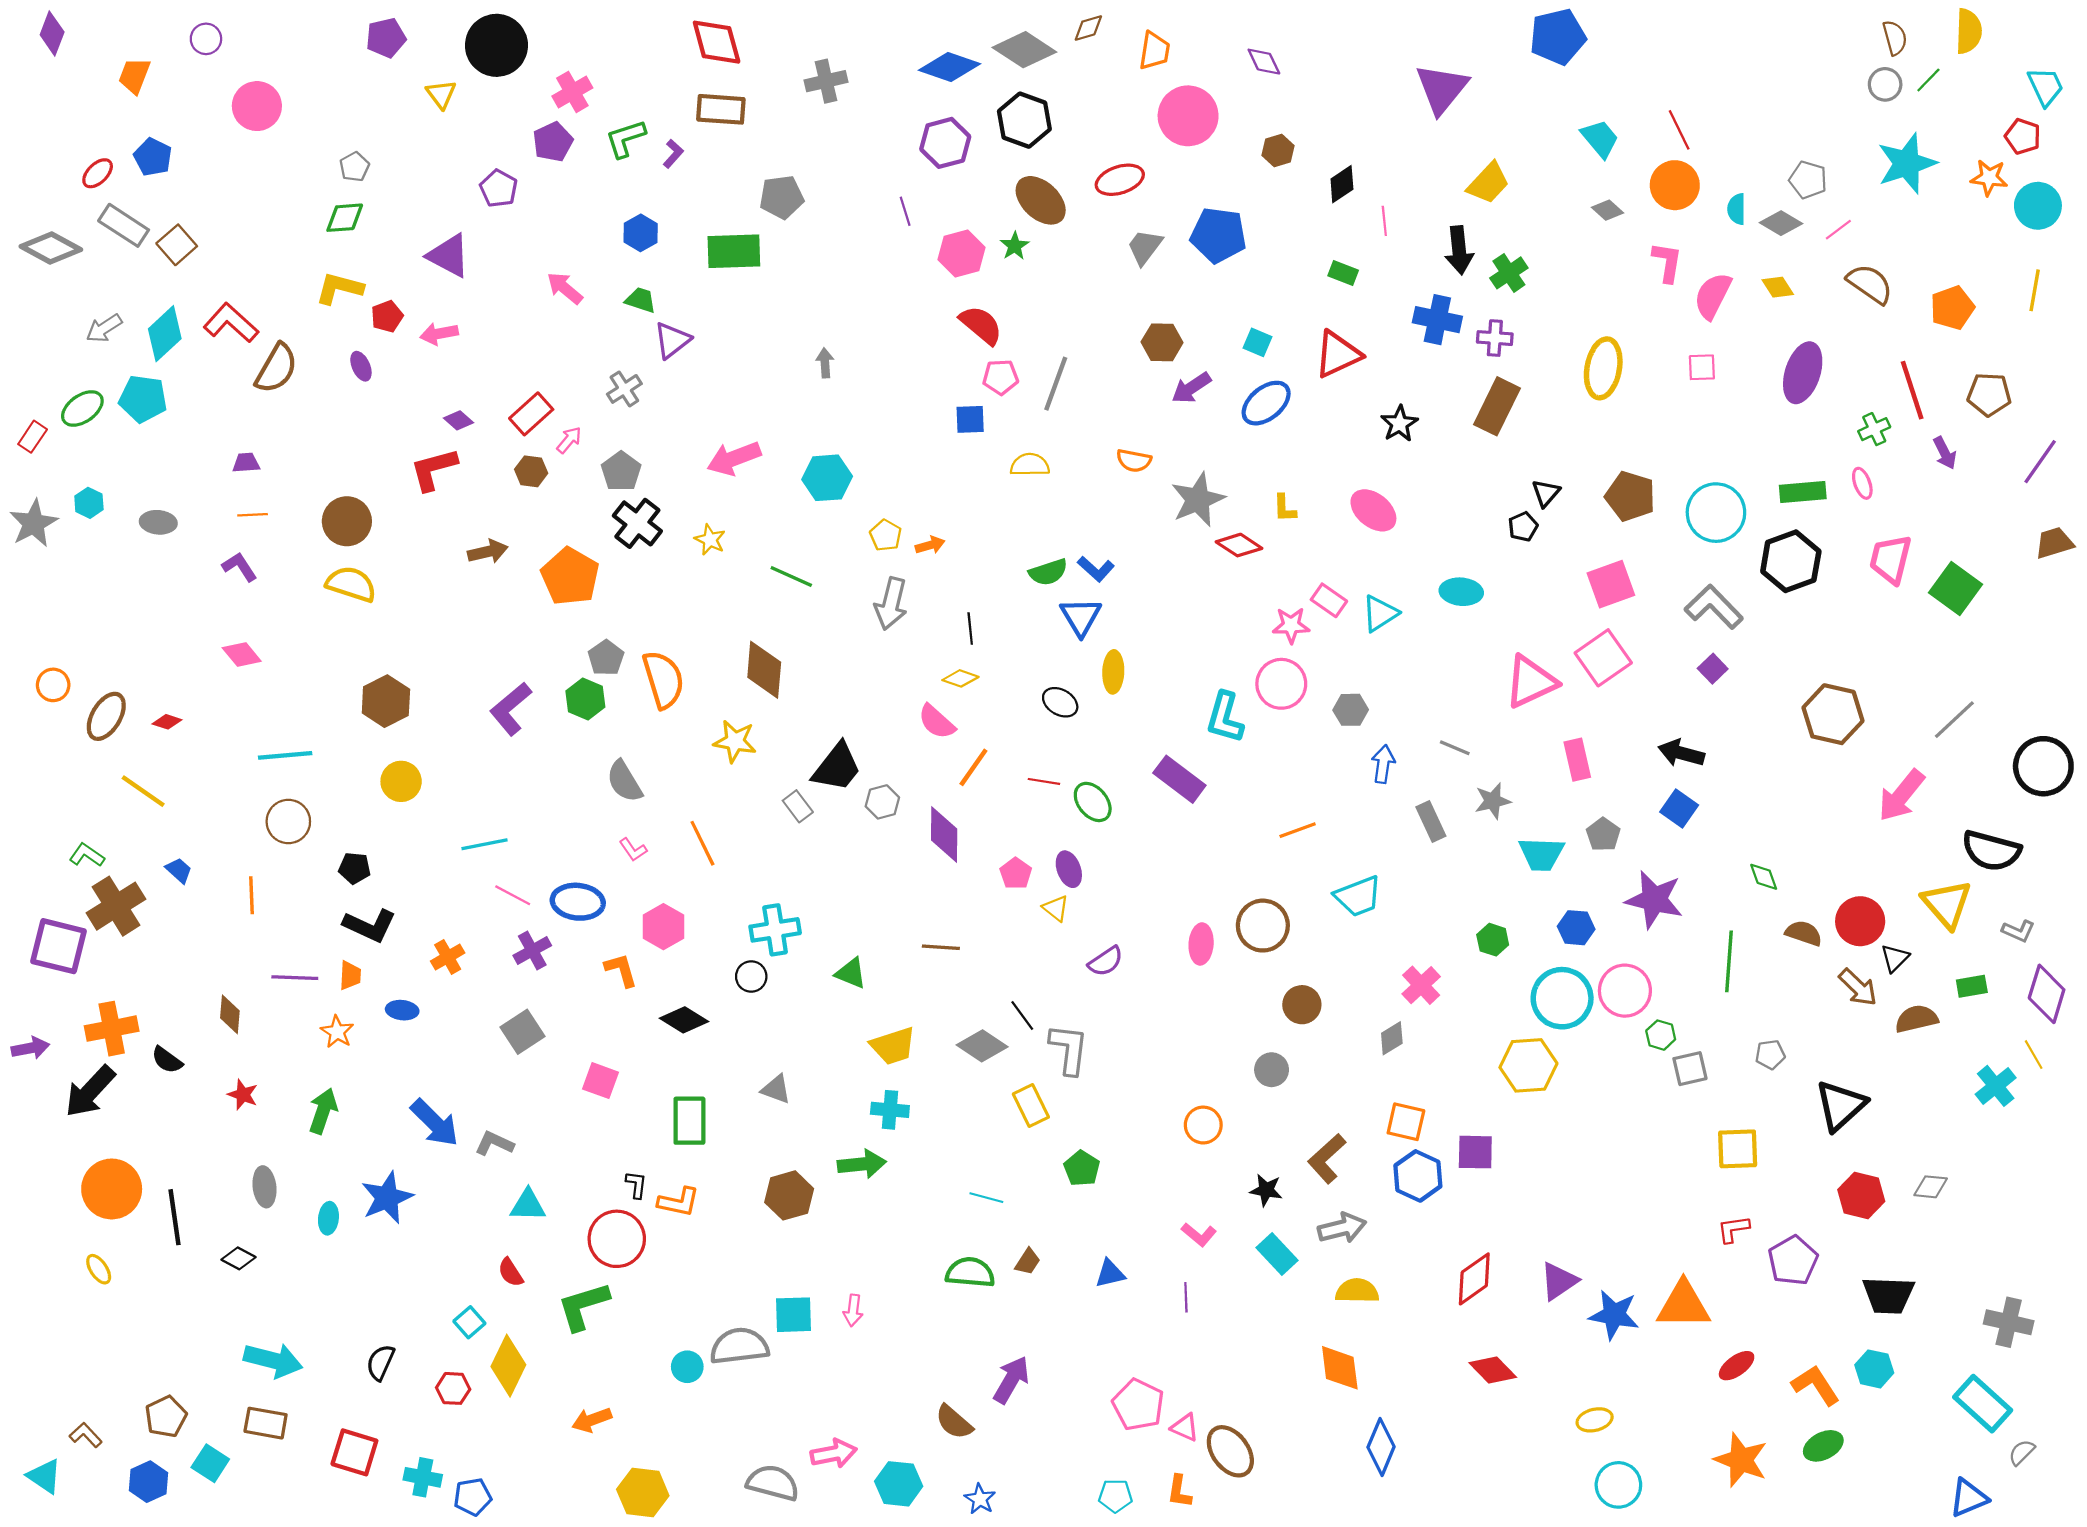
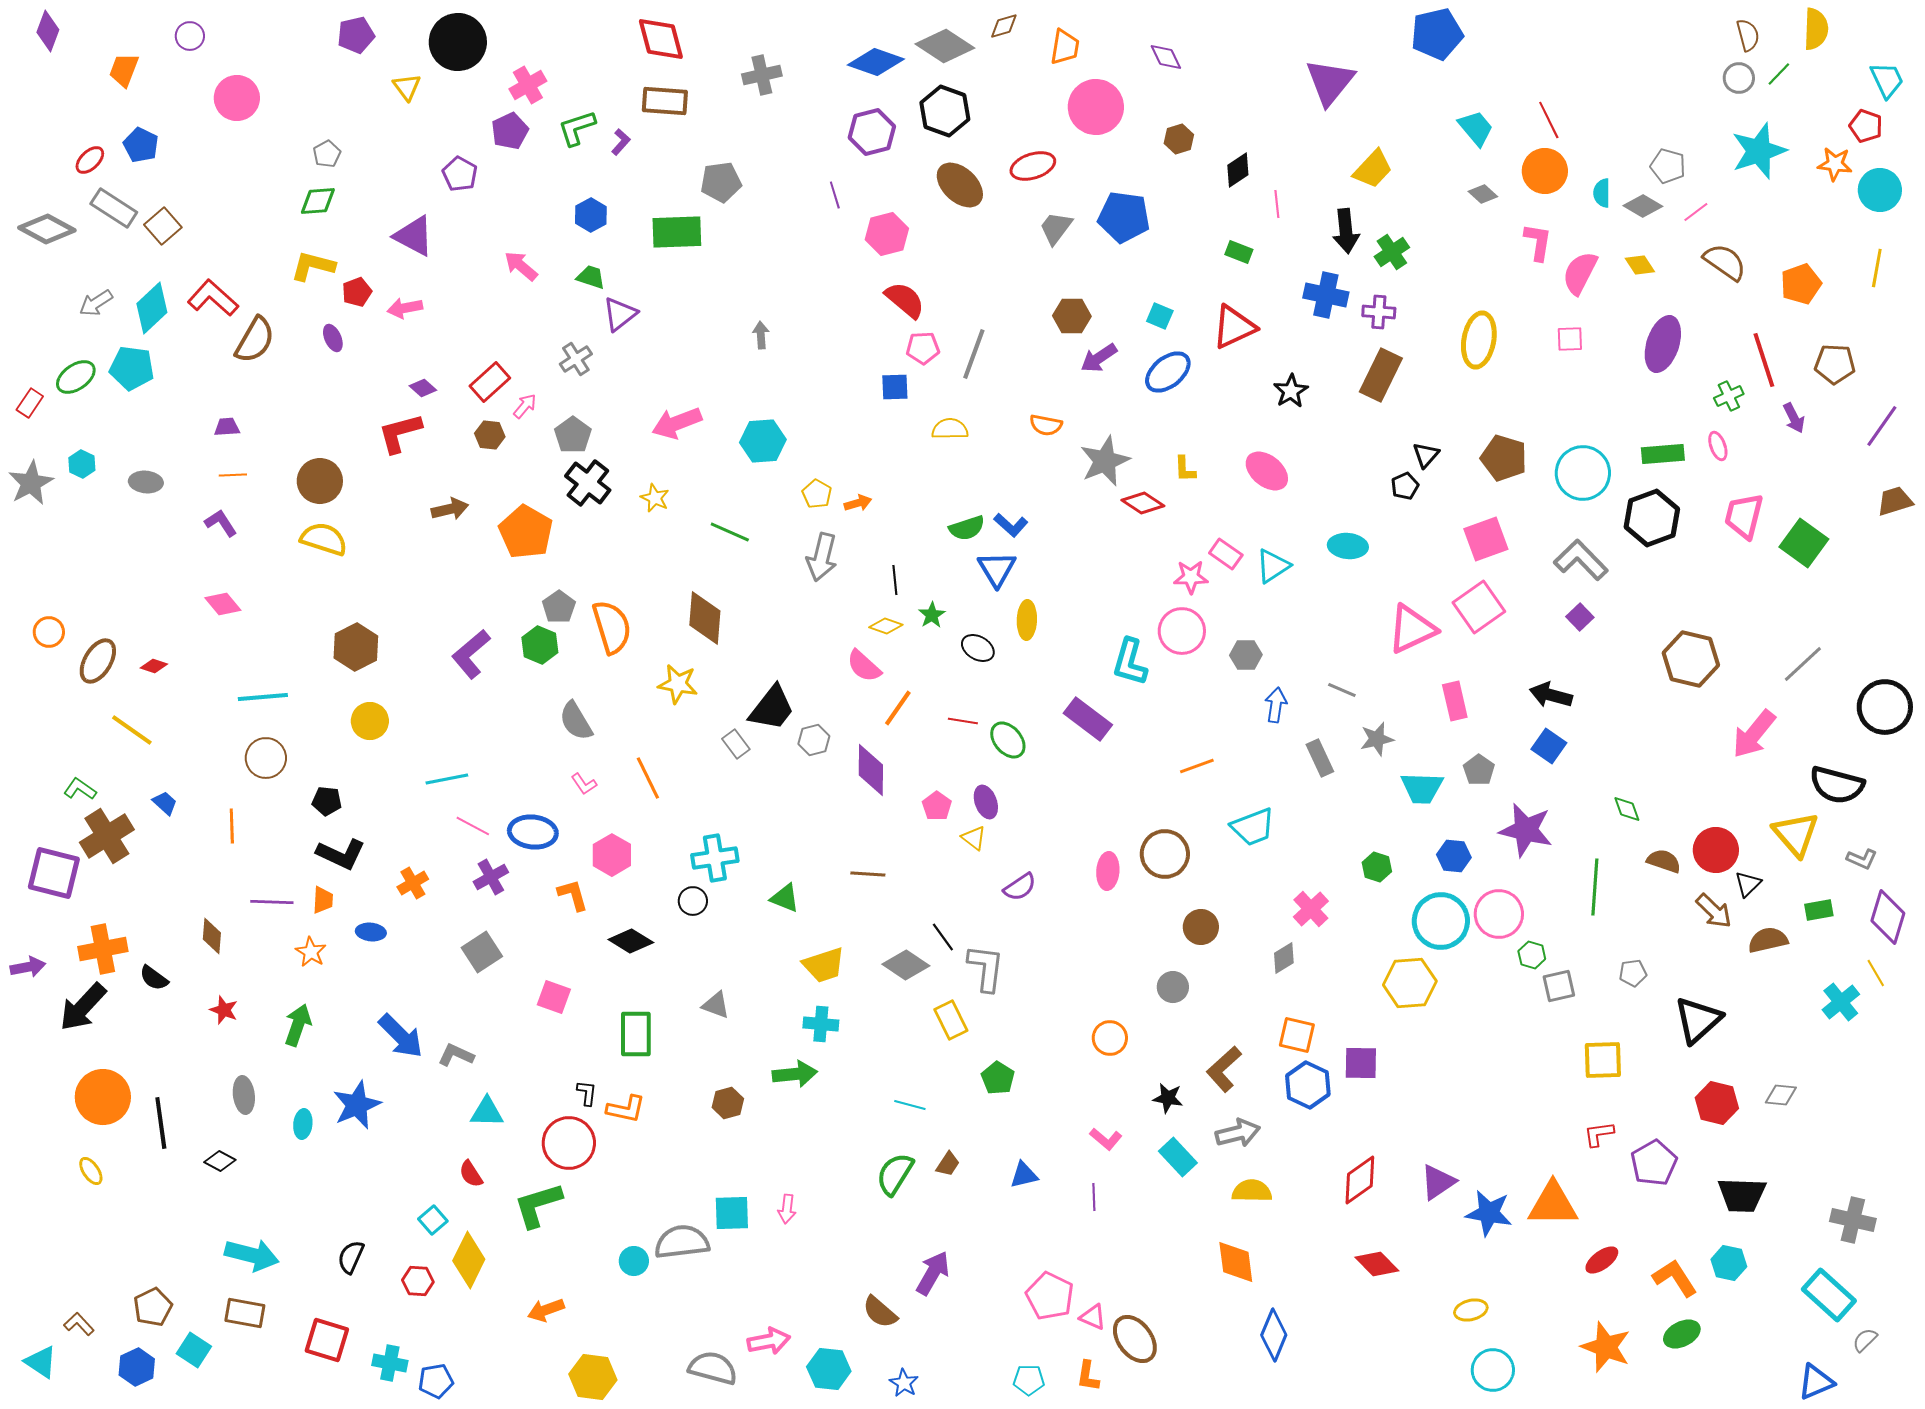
green star: (1015, 246) -> (932, 615), moved
brown hexagon: (789, 1195) -> (728, 1103), size x0.7
green semicircle: (970, 1272) -> (895, 1174), turned -63

